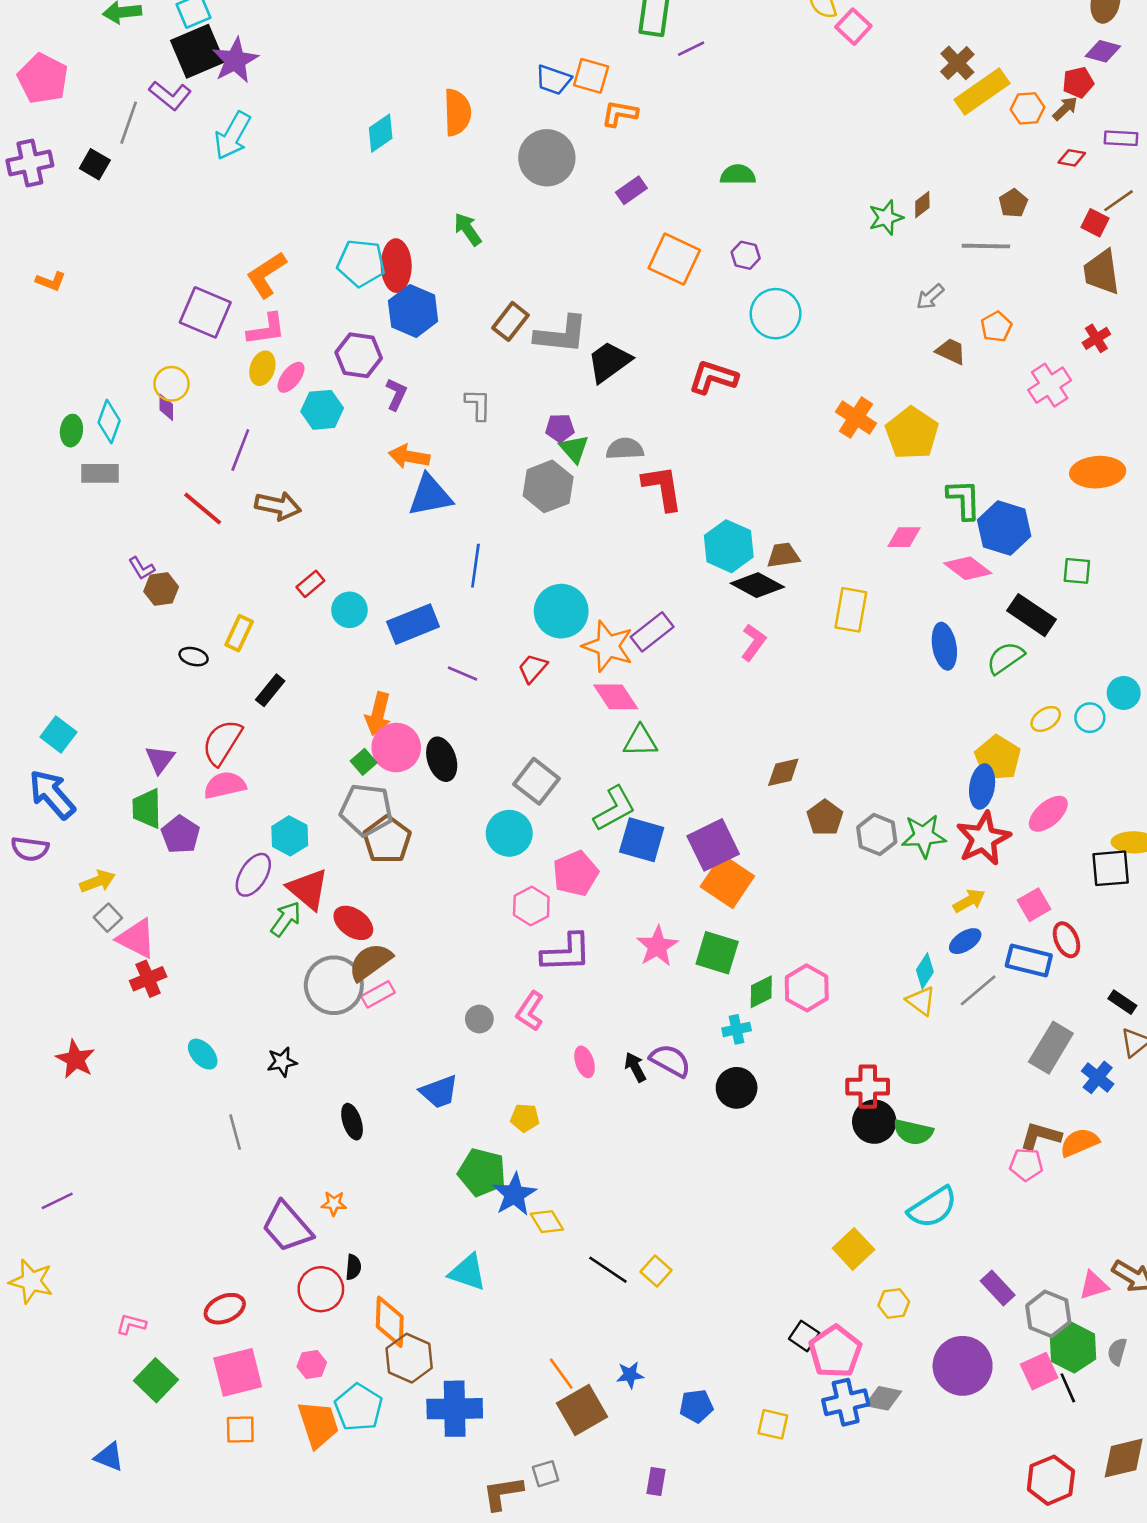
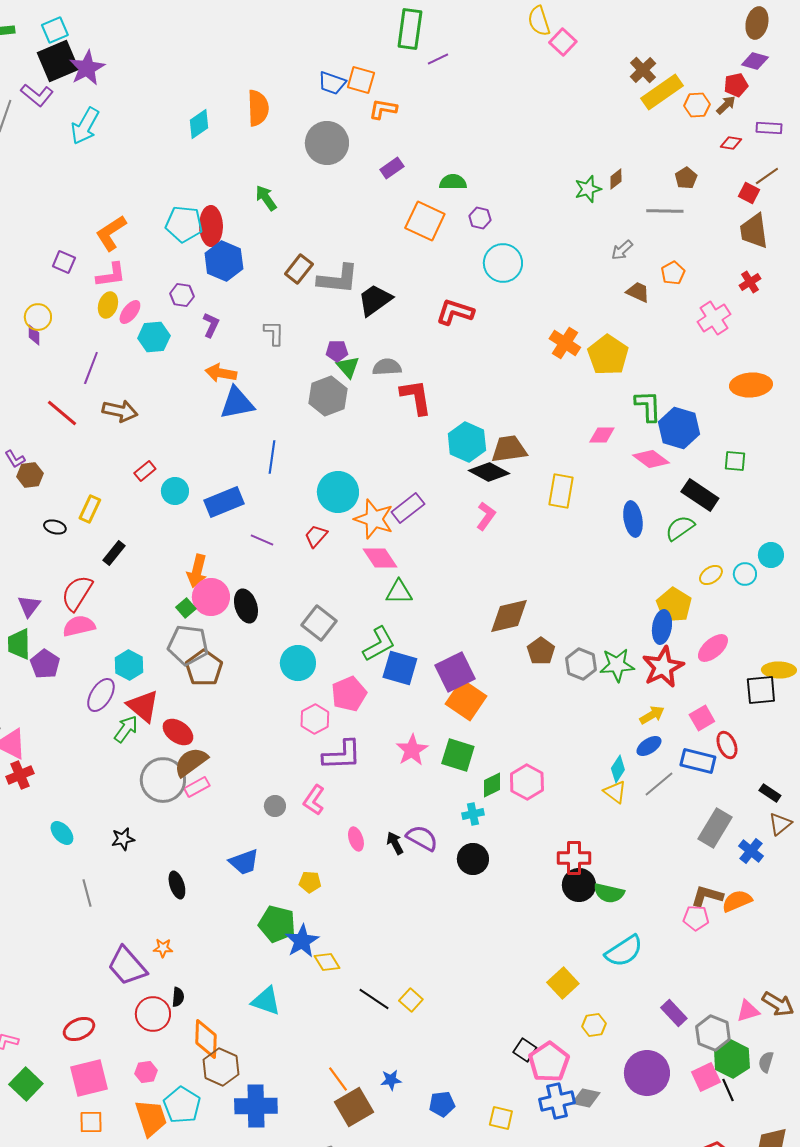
green semicircle: (738, 175) -> (453, 182), moved
purple square: (205, 312) -> (64, 262), size x0.6
purple hexagon: (359, 355) -> (182, 295), size x0.7
brown trapezoid: (783, 555) -> (509, 449), size x1.4
brown diamond: (783, 772) -> (509, 616), size x1.5

